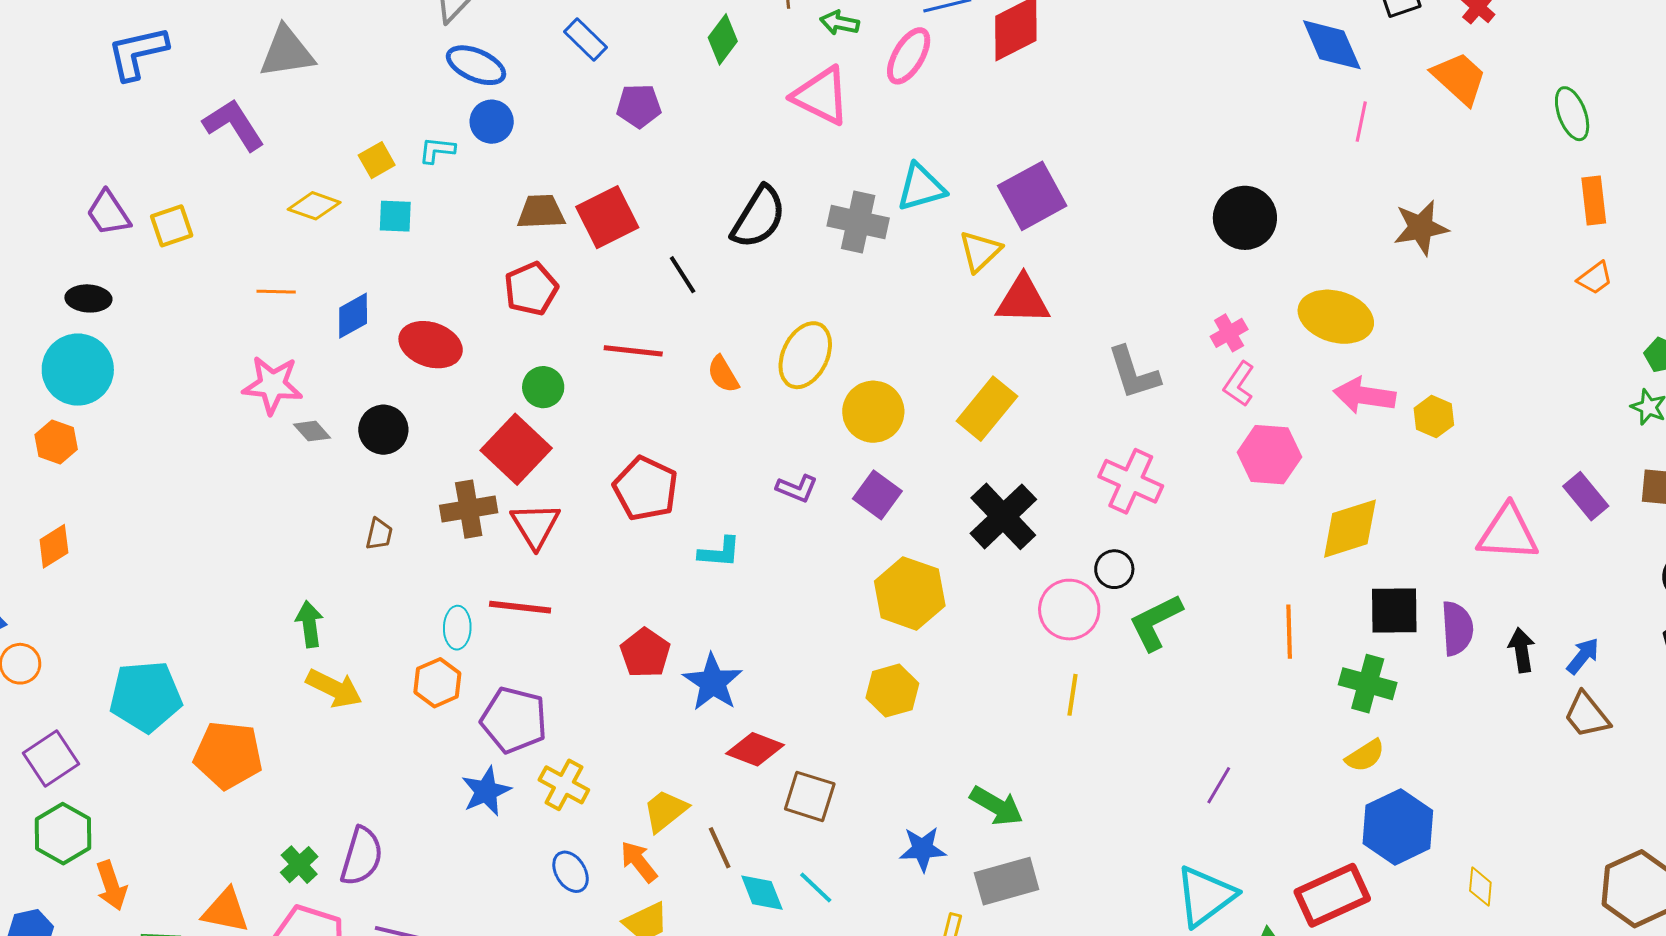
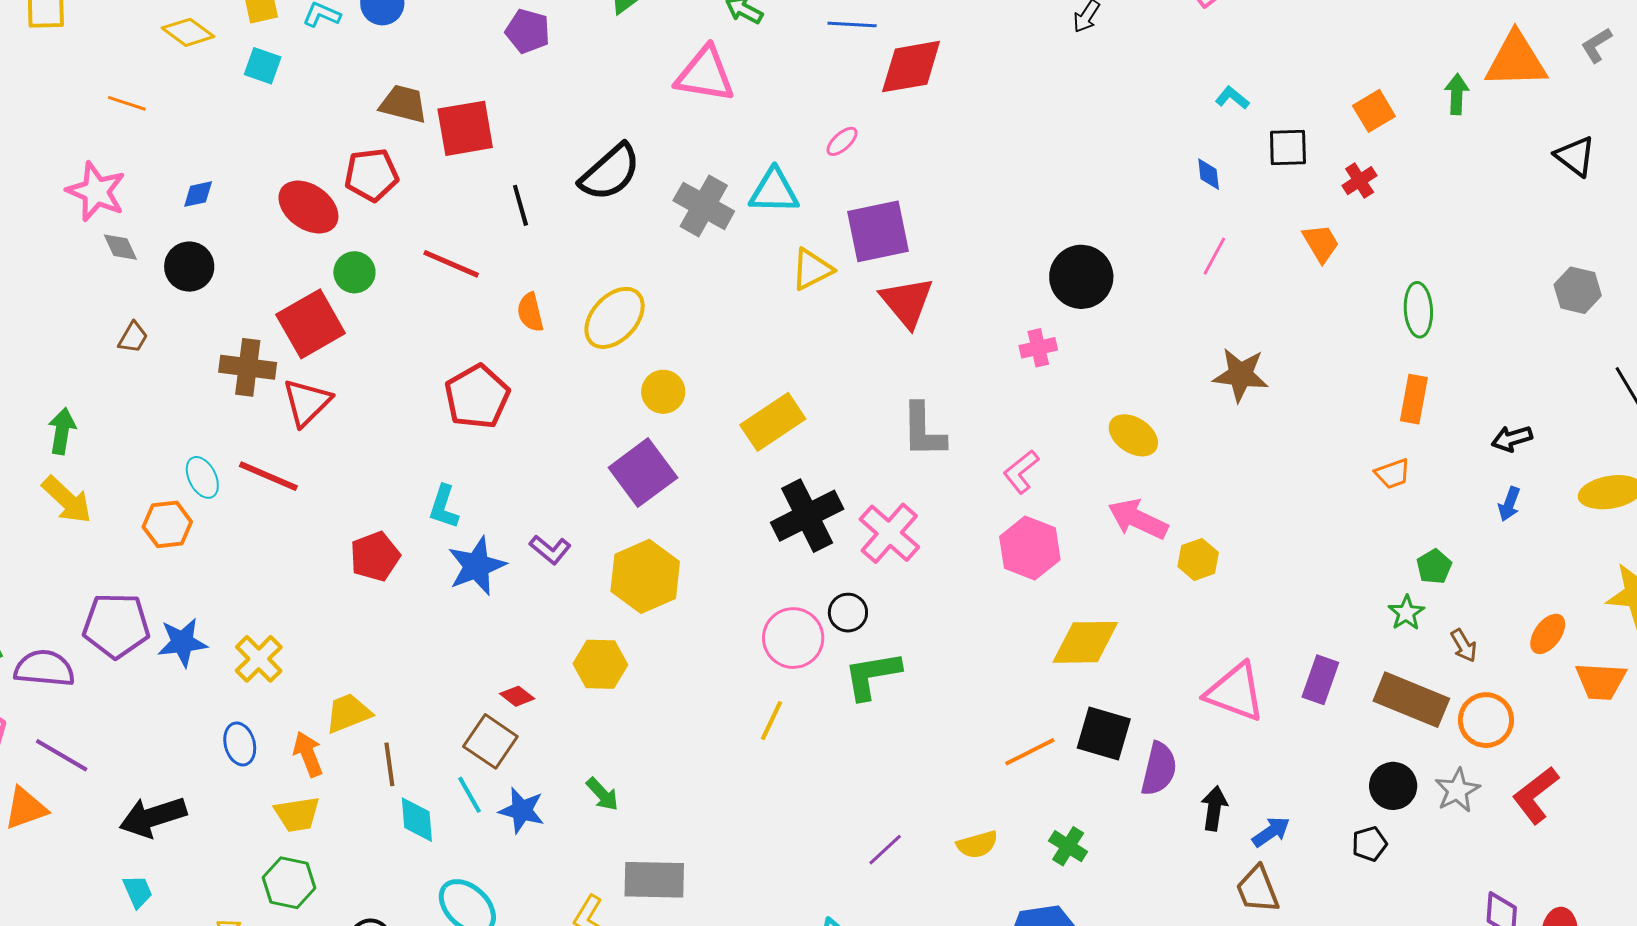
blue diamond: (1332, 45) -> (1209, 174), size x0.5
pink ellipse: (909, 56) -> (842, 141), moved, size x0.6
orange trapezoid: (1459, 78) -> (1321, 243), size x0.7
pink triangle: (821, 96) -> (705, 74), turned -34
black circle: (1245, 218) -> (1081, 277), moved
red triangle: (1023, 300) -> (907, 302), moved, turned 32
blue diamond: (353, 316) -> (198, 194), moved, size x0.7
yellow ellipse: (1336, 317) -> (1133, 435), size x0.7
pink cross: (1229, 333) -> (1038, 348), moved
red ellipse: (431, 345) -> (308, 207), moved
yellow circle: (873, 412) -> (663, 392), size x0.7
red pentagon: (645, 488) -> (477, 397), moved
purple L-shape: (797, 488) -> (550, 550), moved
purple square: (877, 495) -> (643, 473), size x1.4
purple rectangle: (1586, 496) -> (1320, 680), turned 42
black cross: (1003, 516) -> (807, 516), moved
brown trapezoid: (379, 534) -> (133, 337), moved
cyan L-shape: (720, 552) -> (444, 507), moved, turned 87
cyan ellipse: (457, 628) -> (202, 477), turned -45
orange line: (1289, 632) -> (1030, 752), moved, turned 48
blue star: (713, 682) -> (477, 566), moved
green cross: (1368, 684) -> (1068, 846), moved, size x0.7
purple pentagon: (514, 720) -> (116, 625), moved, turned -30
red diamond: (755, 749) -> (517, 696), moved, size x0.6
yellow semicircle: (1365, 756) -> (977, 844), moved
green arrow: (997, 806) -> (602, 794), moved, size x0.7
blue star: (923, 849) -> (522, 810), moved
purple semicircle: (362, 856) -> (44, 668), turned -118
cyan line: (816, 887) -> (470, 795), moved

